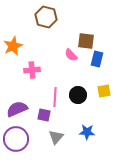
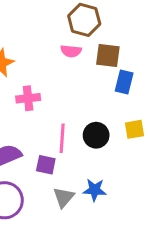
brown hexagon: (46, 17) -> (84, 20), moved
pink semicircle: (71, 55) -> (71, 51), moved, turned -40
blue star: (87, 132) -> (95, 190), moved

